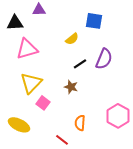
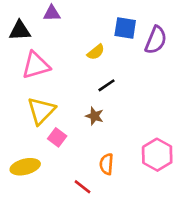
purple semicircle: (104, 59) -> (156, 40), moved
yellow ellipse: (19, 125) -> (25, 167), turned -40

